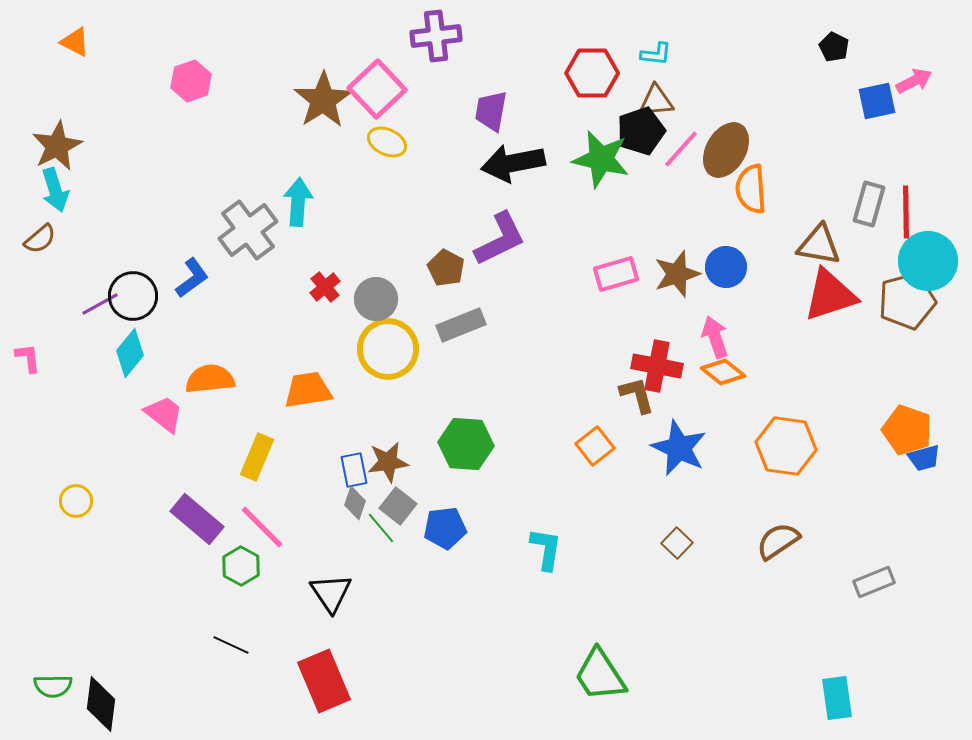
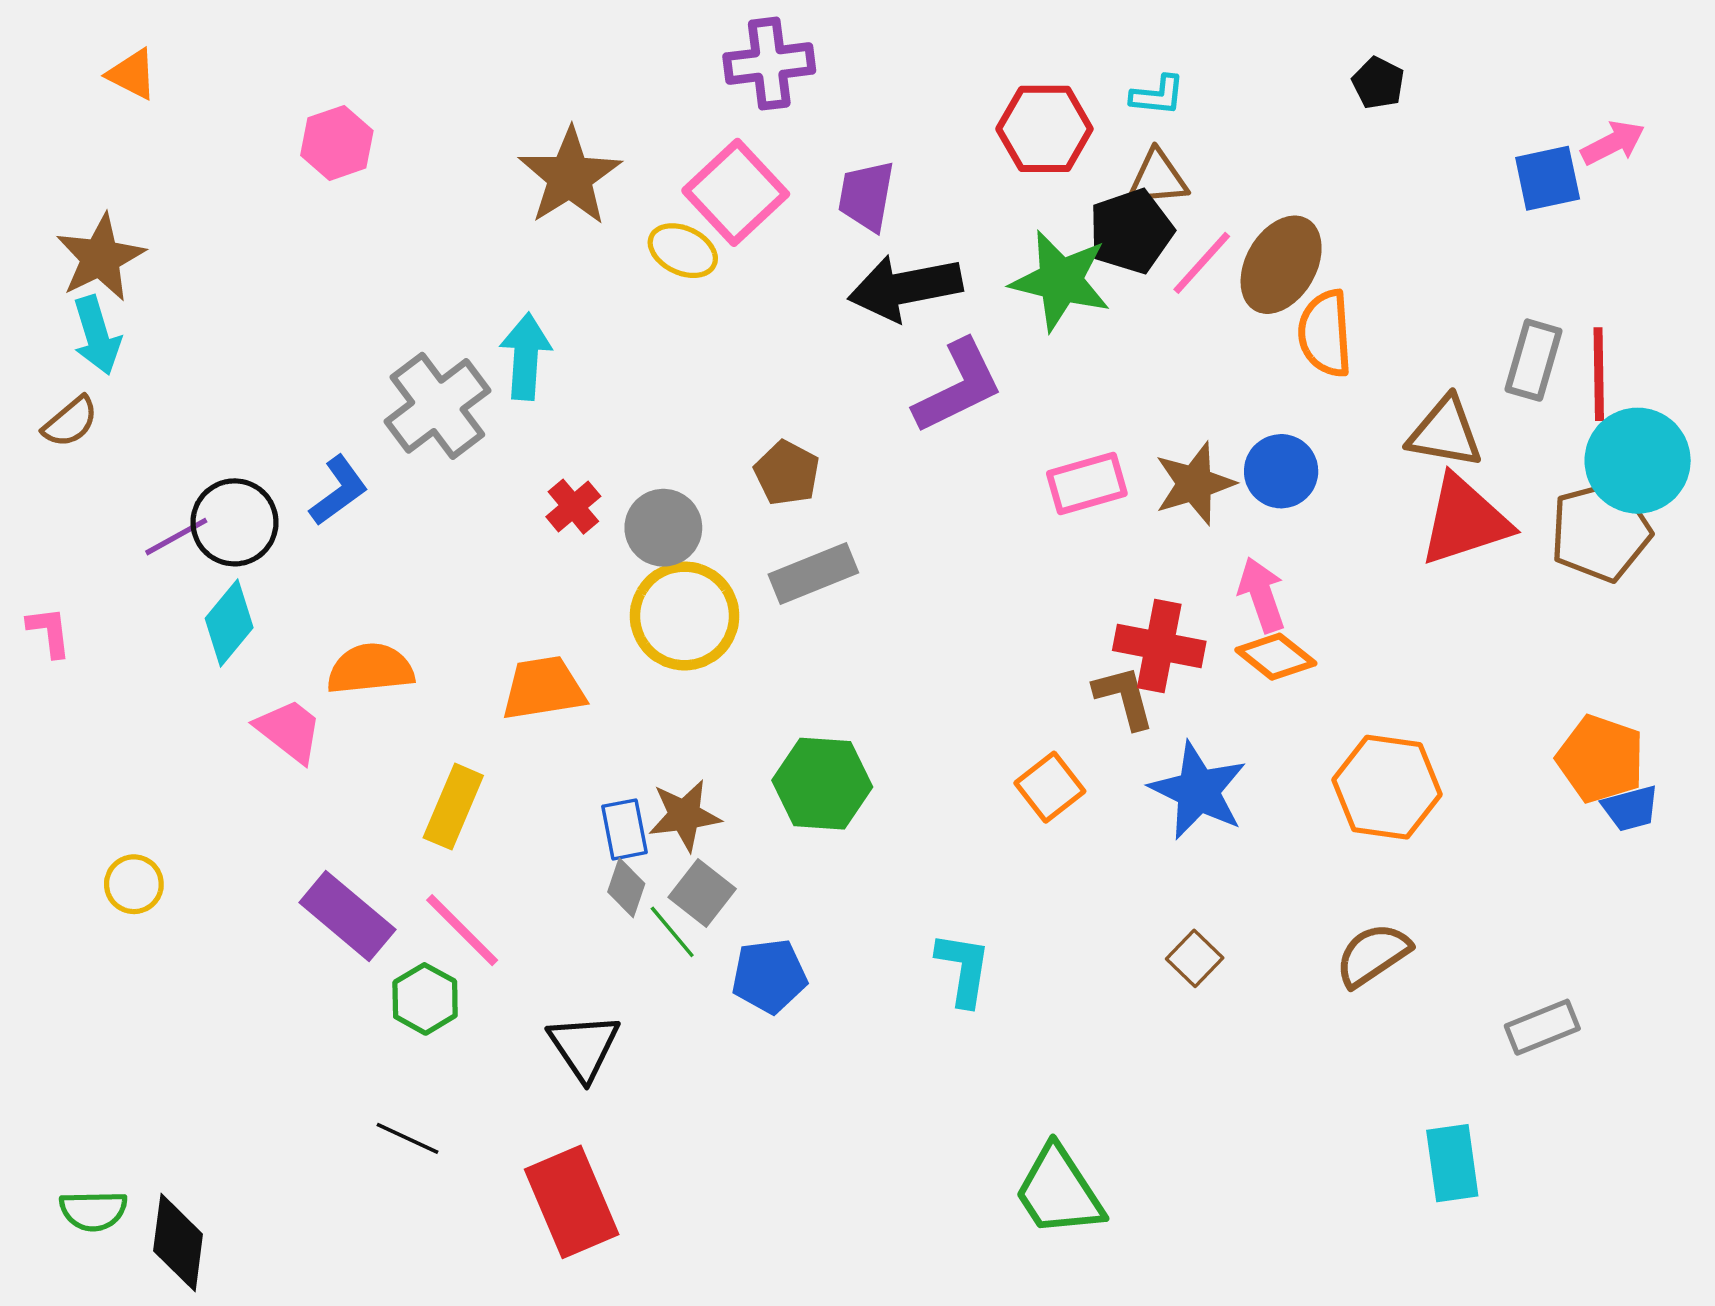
black pentagon: (834, 47) -> (1378, 83), moved
pink square: (377, 89) -> (736, 192), moved
purple L-shape: (500, 239) -> (958, 387), moved
blue pentagon: (445, 528) -> (769, 976), moved
cyan rectangle: (837, 698) -> (1452, 1163), moved

